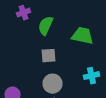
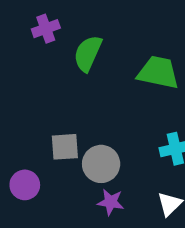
gray square: (48, 56) -> (65, 147), moved

